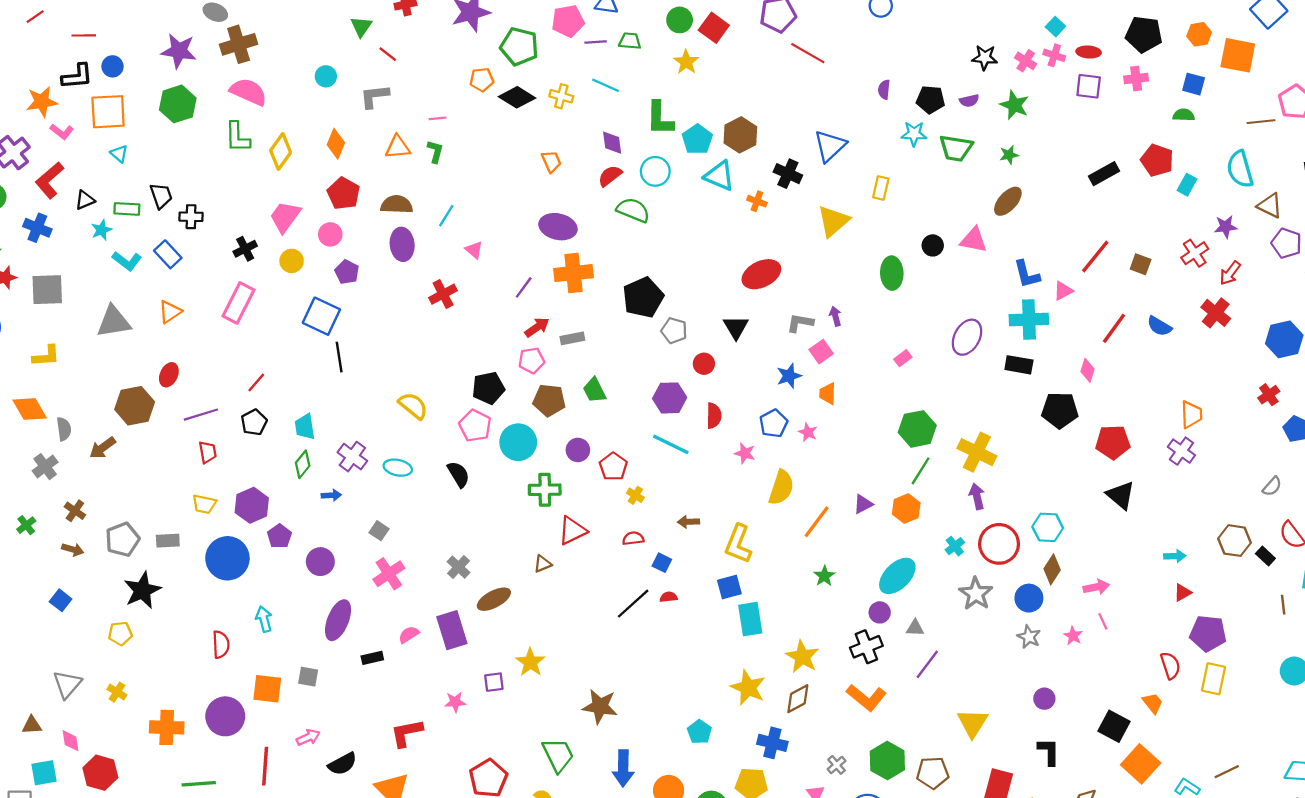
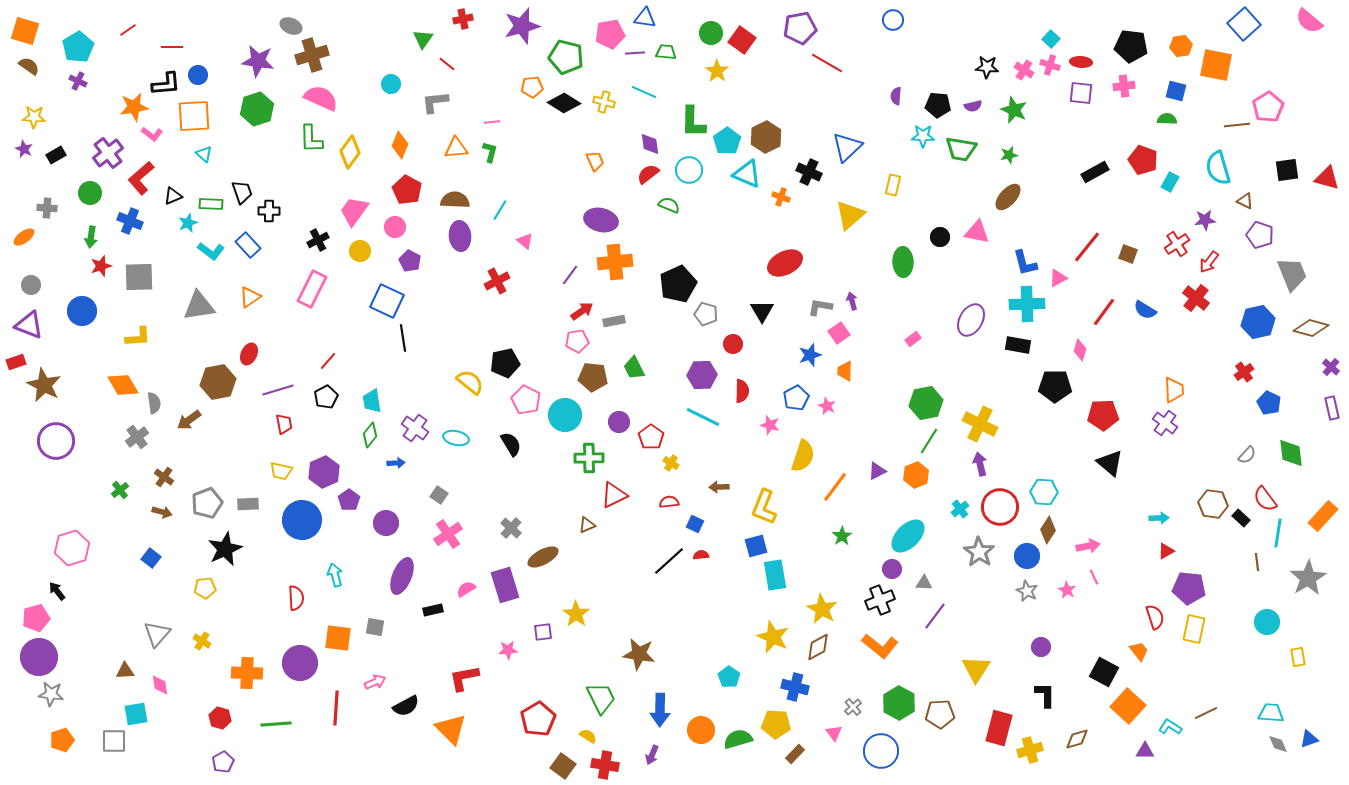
brown triangle: (1270, 206) -> (1245, 201), size x0.7
green semicircle: (633, 210) -> (669, 205), size x0.7
black pentagon: (488, 388) -> (505, 363), moved
red hexagon: (100, 773) -> (220, 718), moved, size x0.7

